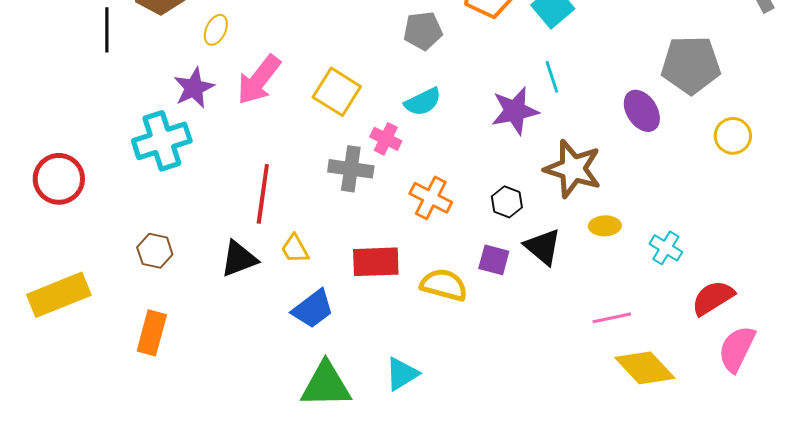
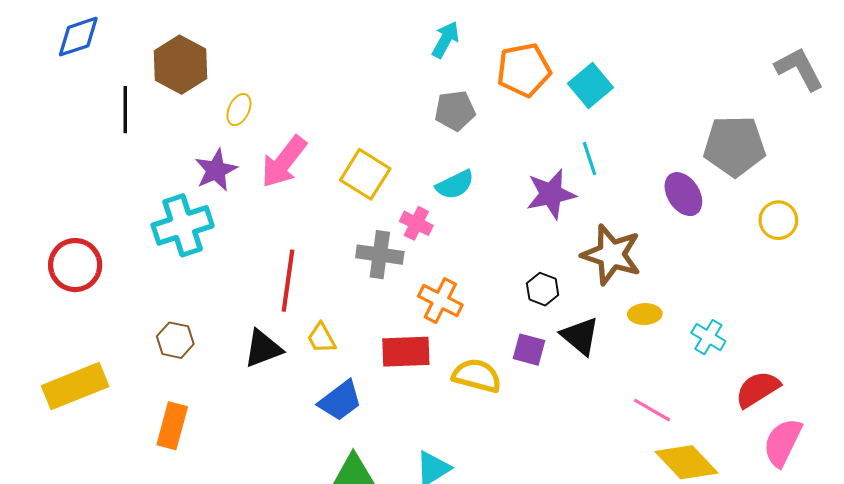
orange cross: (431, 198) -> (440, 301), moved
pink line: (612, 318) -> (652, 410), turned 42

